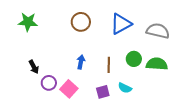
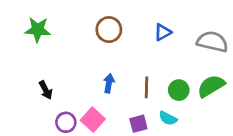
blue triangle: (121, 24) -> (163, 32), size x0.6
green circle: (134, 59) -> (179, 90), moved
green semicircle: (157, 64) -> (211, 86), turned -35
purple circle: (49, 83) -> (66, 122), moved

